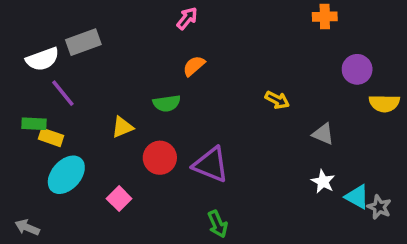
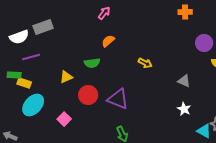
purple line: (63, 93) -> (31, 57), turned -66
yellow arrow: (277, 100) -> (145, 63), moved
cyan triangle: (357, 197) -> (204, 131), moved

